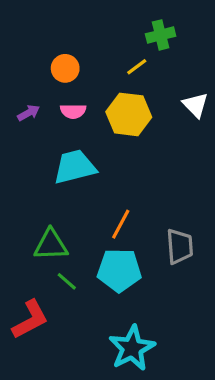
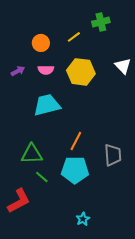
yellow line: (137, 67) -> (74, 37), moved
cyan star: (132, 348) -> (83, 219), size x0.5

